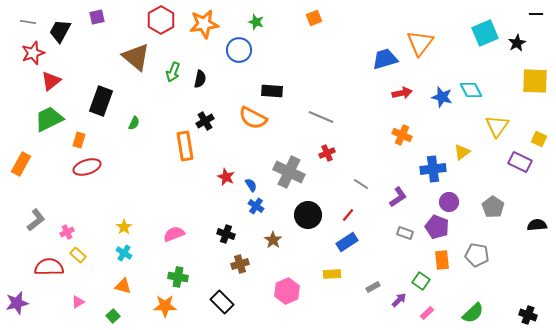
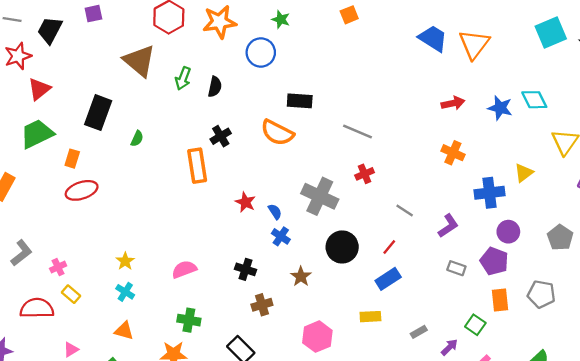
blue trapezoid: (385, 59) -> (433, 38), moved, turned 48

